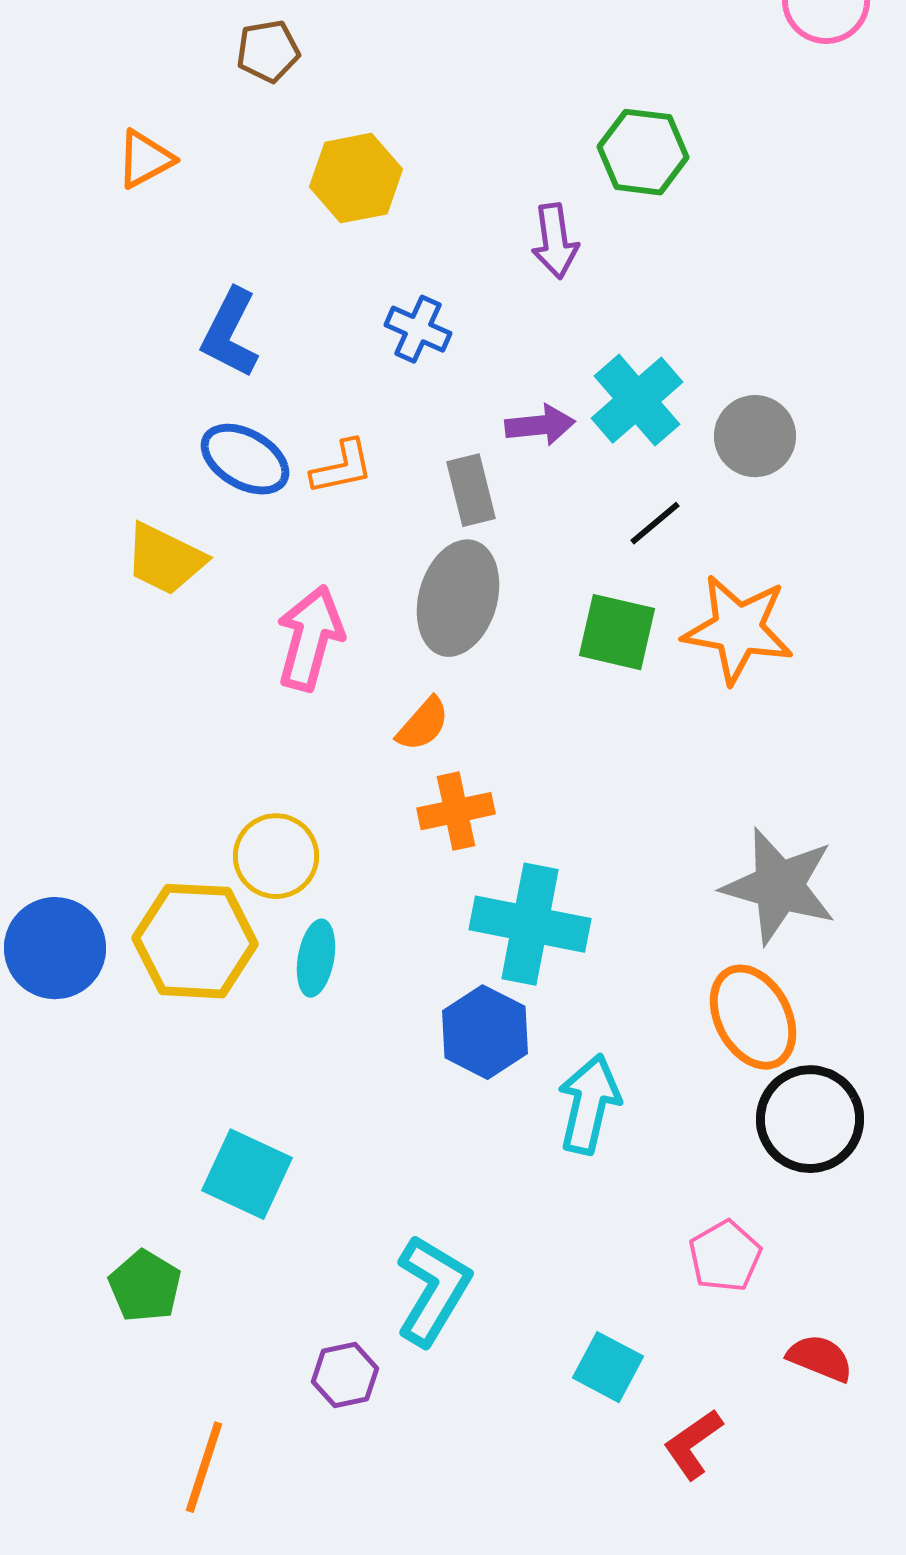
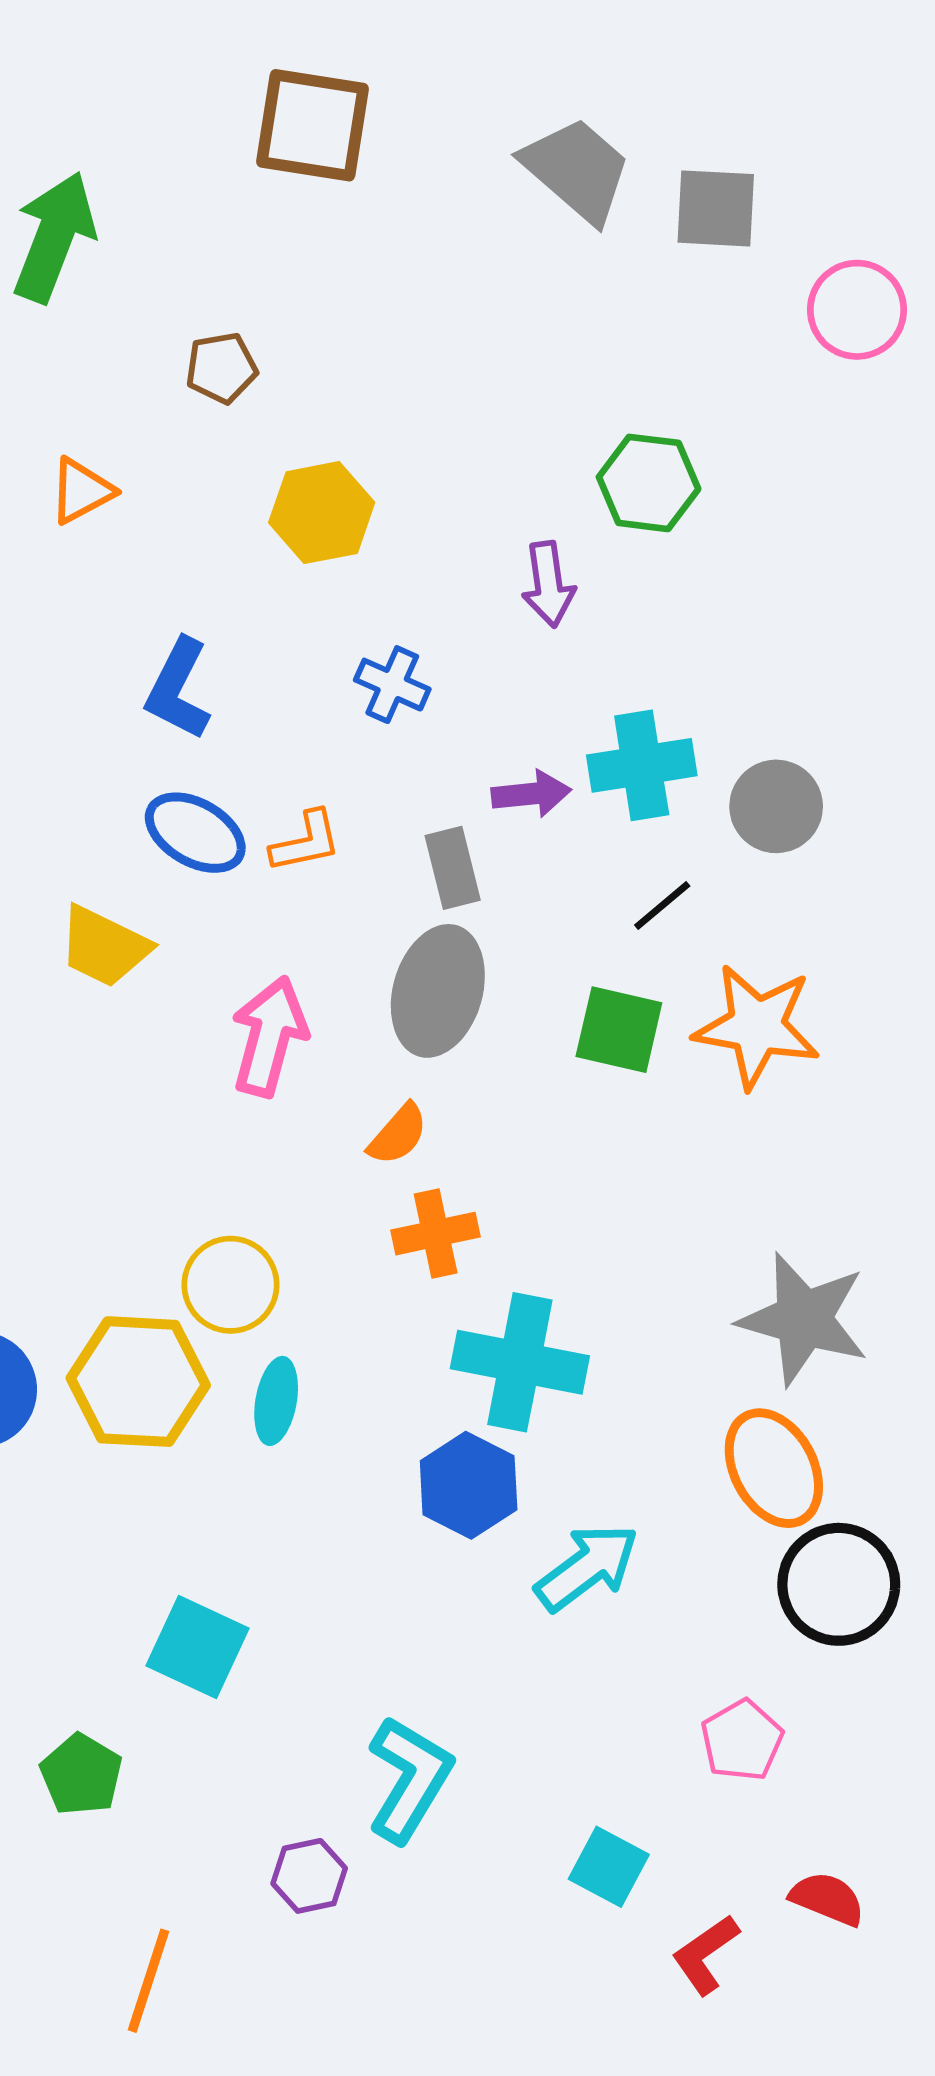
cyan cross: (637, 400) -> (642, 765), turned 32
cyan arrow: (589, 1104) -> (587, 1567), turned 40
red semicircle: (820, 1358) -> (827, 1899), moved

